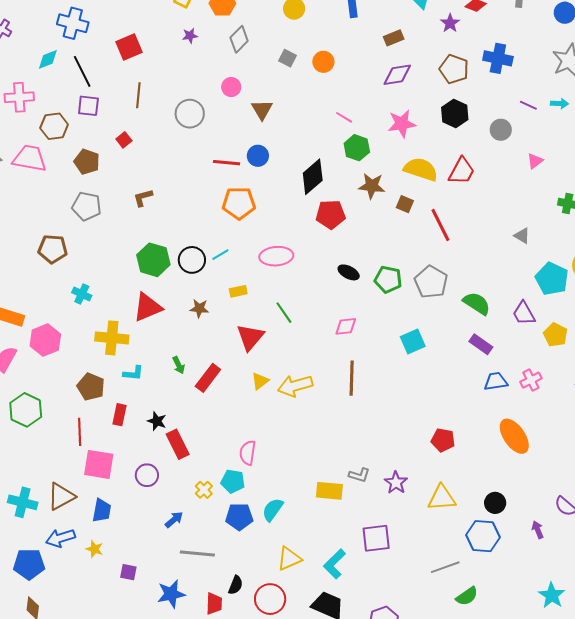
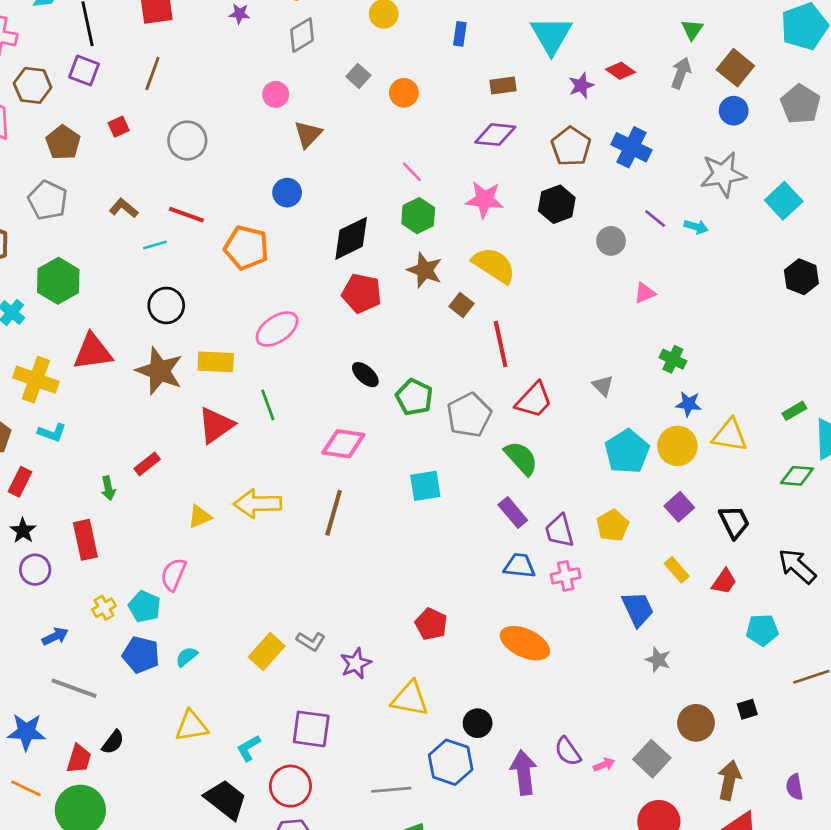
gray circle: (190, 114) -> (187, 141), moved
red line: (227, 163) -> (186, 215), moved
red trapezoid: (462, 171) -> (534, 400), moved
brown L-shape: (143, 198) -> (124, 208), turned 40
cyan line: (220, 255) -> (155, 245), moved
pink ellipse: (276, 256) -> (277, 329), turned -44
green hexagon: (153, 260) -> (58, 281), moved
yellow rectangle: (238, 291) -> (216, 362), size x1.5
brown star: (199, 308) -> (159, 371), size x1.8
purple trapezoid: (524, 313) -> (559, 531), moved
pink diamond: (346, 326) -> (343, 444), size x1.4
green arrow: (179, 365) -> (108, 488), moved
red rectangle: (208, 378) -> (147, 464), size x0.7
yellow triangle: (260, 381) -> (200, 517), moved
black star: (157, 421) -> (23, 531), moved
orange ellipse: (514, 436) -> (525, 643), turned -45
yellow rectangle: (329, 491) -> (267, 652), turned -68
cyan semicircle: (273, 510) -> (187, 657), size x0.7
purple arrow: (538, 530) -> (524, 772), size x1.8
cyan L-shape: (335, 564) -> (249, 748), size x0.7
red circle: (270, 599) -> (290, 786), moved

